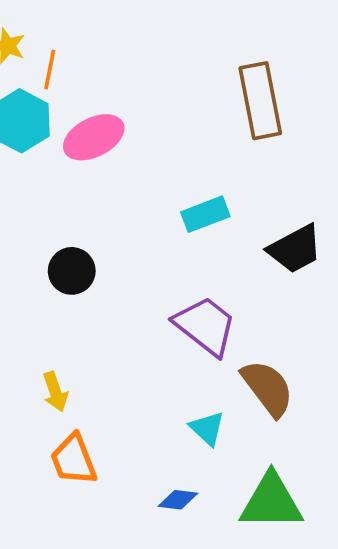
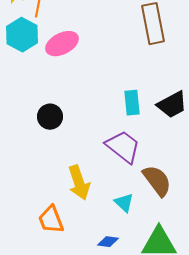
cyan rectangle: (205, 214) -> (132, 103), moved, turned -75
yellow arrow: (55, 392) -> (79, 183), moved, size x1.6

